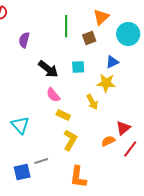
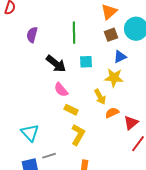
green line: (66, 26) -> (74, 33), moved
brown square: (89, 38) -> (111, 35), moved
cyan triangle: (20, 125) -> (30, 133), moved
orange semicircle: (108, 141) -> (112, 113), moved

